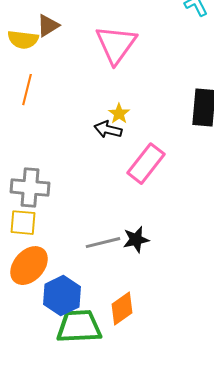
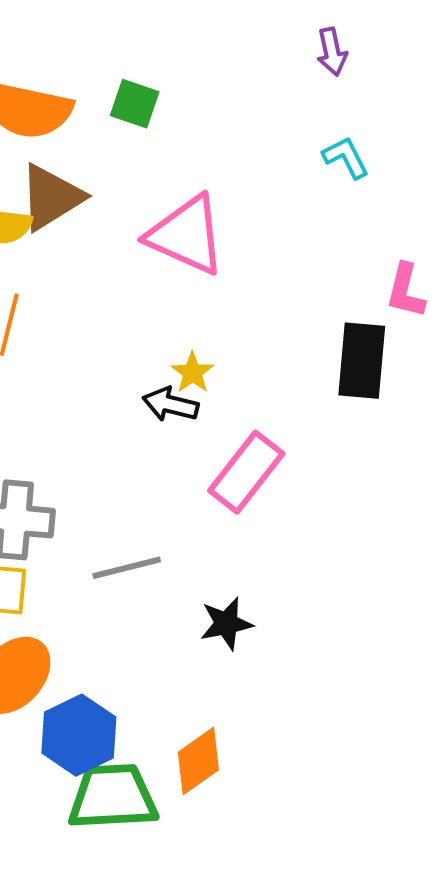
brown triangle: (48, 26) -> (51, 197), size x1.5
pink triangle: (116, 45) -> (186, 235), turned -42
gray line: (103, 243) -> (127, 568), moved

